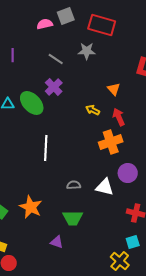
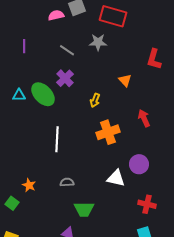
yellow arrow: (93, 110) -> (95, 100), moved, turned -96
red arrow: (119, 117) -> (144, 118), moved
orange cross: (111, 142) -> (108, 132), moved
gray semicircle: (74, 185) -> (67, 182), moved
orange star: (31, 207) -> (29, 185), moved, size x0.6

